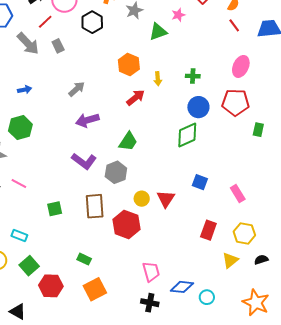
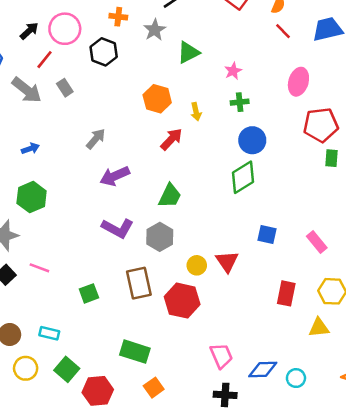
pink star: (178, 15) -> (233, 71), moved
red pentagon: (236, 102) -> (321, 125), moved
green rectangle: (84, 259) -> (135, 352), size x1.6
yellow triangle: (230, 260) -> (319, 328), turned 42
orange square: (95, 289) -> (154, 388), size x0.7

